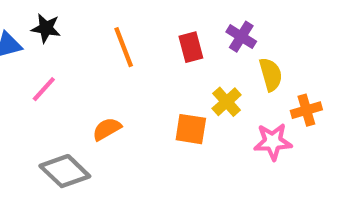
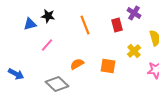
purple cross: (241, 37) -> (134, 13), moved
orange square: (191, 129) -> (108, 66), moved

